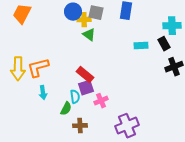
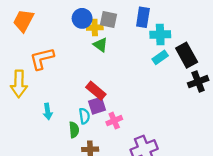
cyan cross: (172, 26) -> (160, 34), moved
black rectangle: (164, 44) -> (187, 55), size x1.5
cyan rectangle: (141, 46) -> (160, 57), turned -32
orange L-shape: (38, 68) -> (42, 59), moved
green semicircle: (66, 109) -> (74, 130), turned -32

